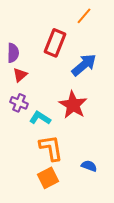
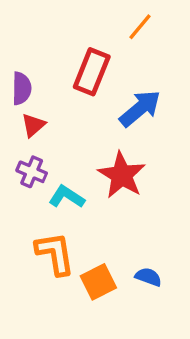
orange L-shape: (51, 148) -> (55, 254), moved
orange square: (48, 178) -> (98, 282), moved

